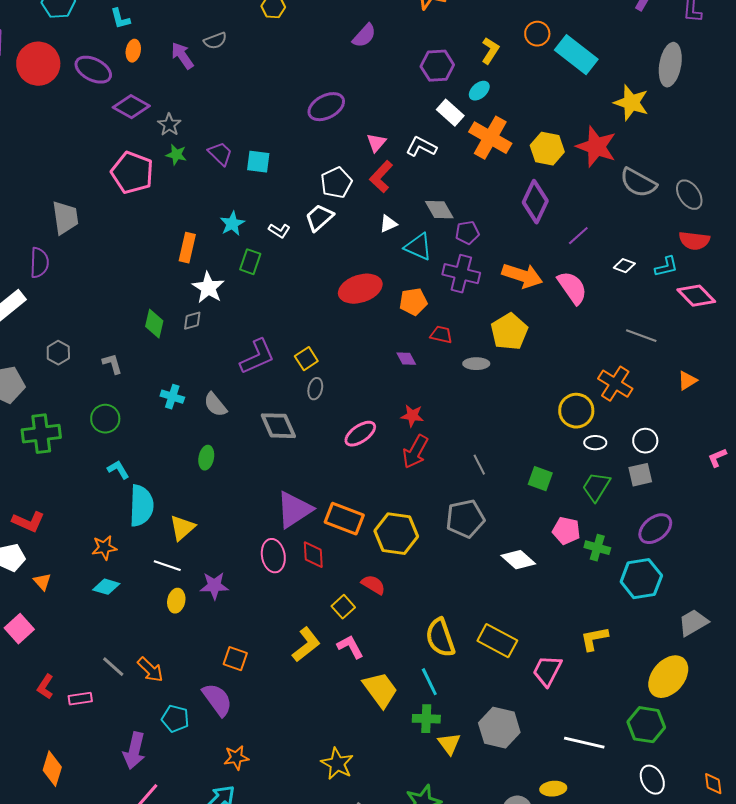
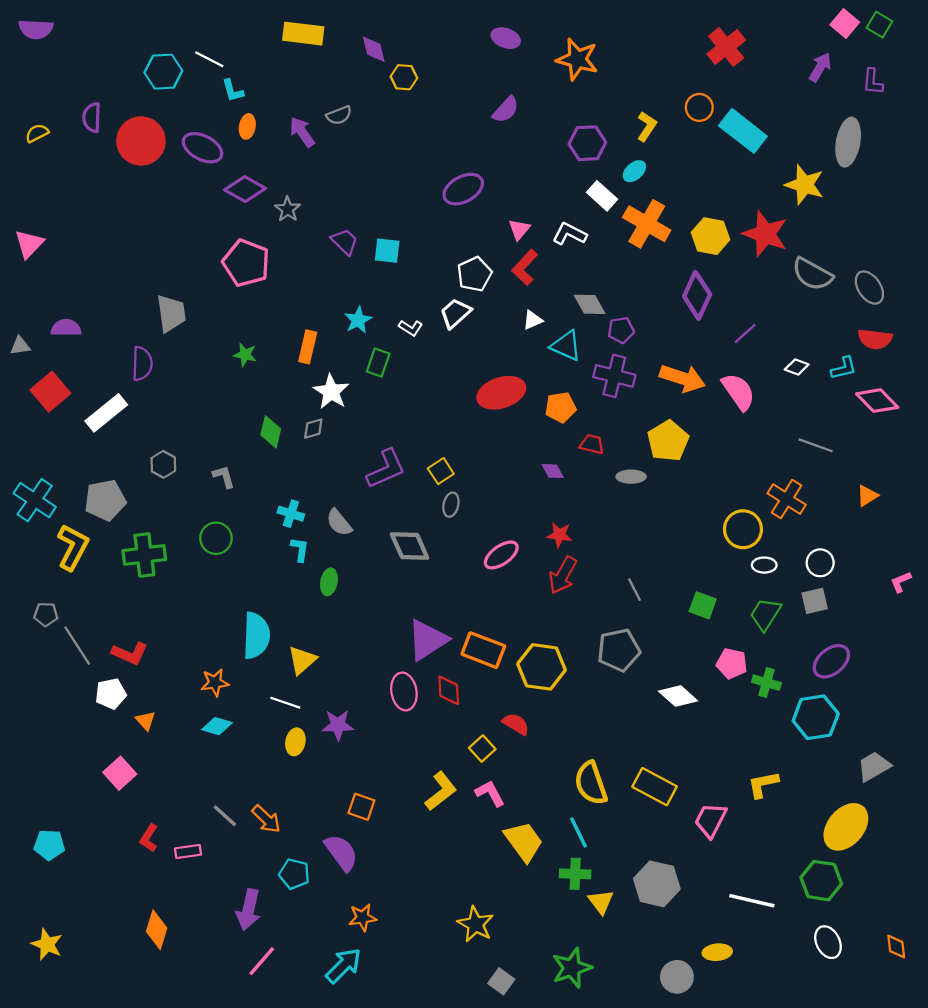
green star: (176, 155) -> (245, 355), moved
cyan L-shape: (118, 470) -> (300, 549), moved, turned 40

